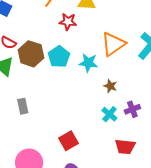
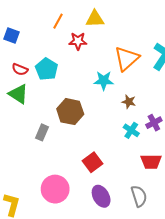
brown hexagon: (31, 54) -> (70, 112), moved
cyan pentagon: (59, 57) -> (47, 69), moved
gray rectangle: (23, 106) -> (42, 132), turned 42

